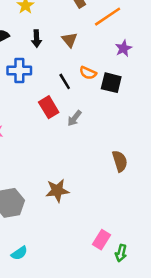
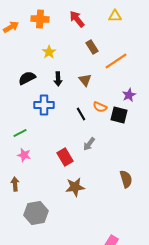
purple star: (123, 48) -> (129, 95), moved
red rectangle: (49, 107) -> (65, 157), moved
brown star: (57, 191) -> (75, 187), moved

